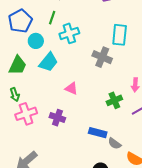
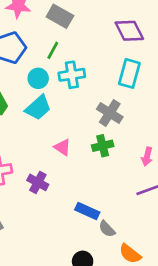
cyan rectangle: (120, 35) -> (129, 73), moved
cyan circle: (36, 41) -> (38, 78), moved
green cross: (114, 100) -> (103, 146), moved

